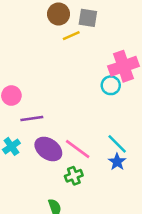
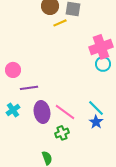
cyan circle: (111, 85) -> (103, 64), moved
purple ellipse: (48, 149) -> (42, 112), turned 45

